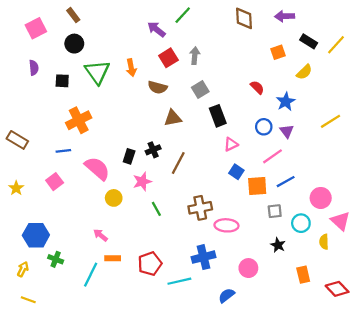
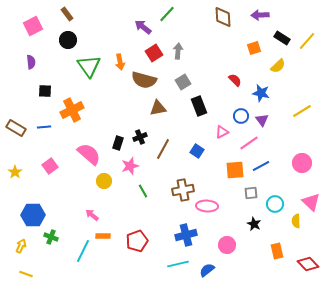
black square: (62, 81) -> (45, 91), moved
brown semicircle: (158, 87) -> (144, 80), size x1.4
blue star: (286, 102) -> (261, 93), turned -30
pink triangle: (231, 144) -> (222, 132), moved
blue line: (63, 151) -> (44, 127), moved
blue square: (236, 172) -> (197, 151), moved
pink circle: (321, 198) -> (302, 163), moved
cyan line: (179, 281) -> (178, 264), moved

